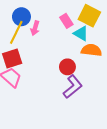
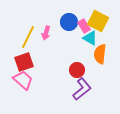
blue circle: (21, 17) -> (69, 22), moved
pink rectangle: (66, 21) -> (84, 26), moved
orange semicircle: (91, 50) -> (100, 54), turned -90

